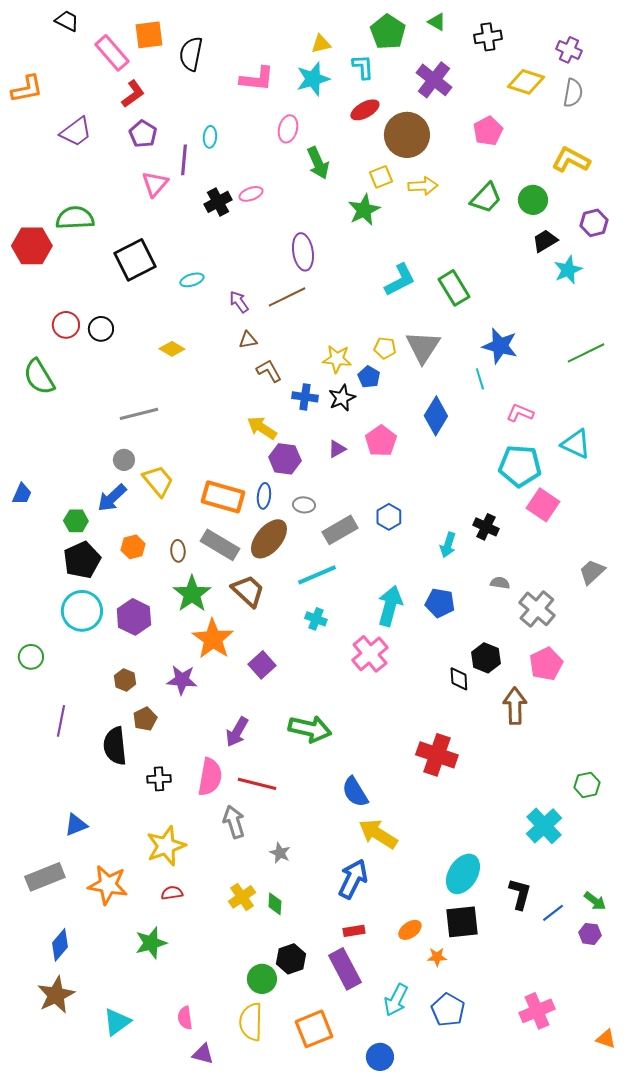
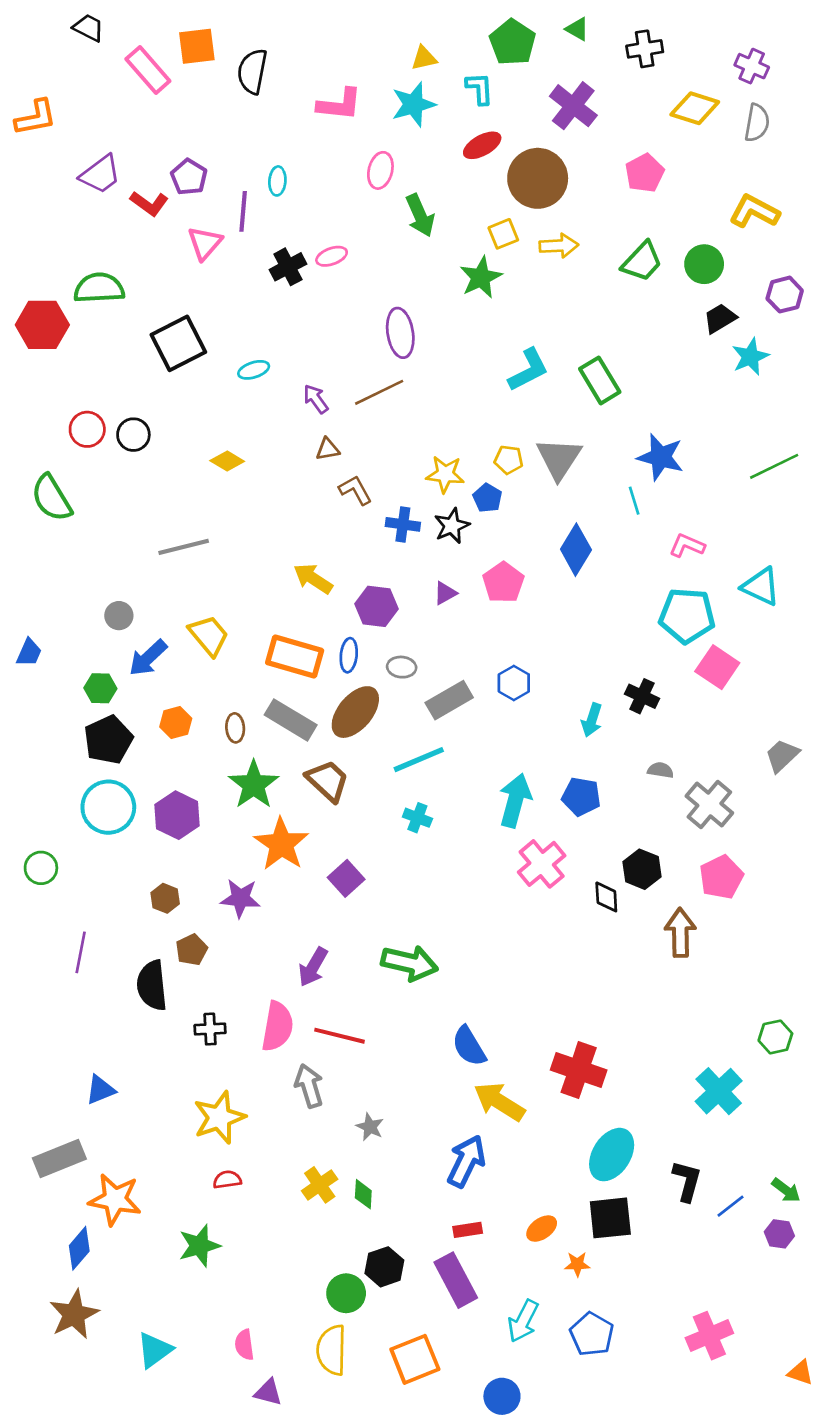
red L-shape: (133, 94) -> (149, 203), moved, turned 72
yellow arrow: (262, 428) -> (313, 579), moved
gray circle: (124, 460) -> (119, 616), moved
pink cross: (370, 654) -> (542, 864), moved
red cross: (437, 755) -> (579, 1070), moved
orange star: (108, 885) -> (115, 1199), moved

